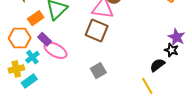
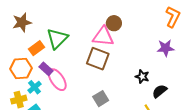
purple star: (177, 37) -> (166, 48), moved, turned -30
pink ellipse: (55, 50) -> (57, 80), turned 30
black star: (171, 50) -> (142, 77), moved

